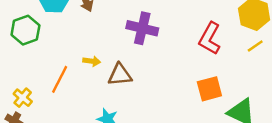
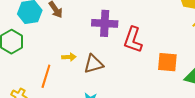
red L-shape: (210, 38) -> (133, 40), moved
orange square: (209, 89) -> (167, 62), turned 30

